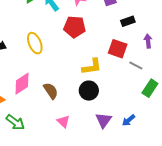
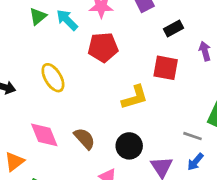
gray line: (136, 66) -> (192, 136), moved
pink diamond: (22, 84) -> (44, 135), turned -70
black circle: (89, 91) -> (129, 146), moved

